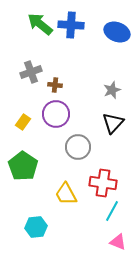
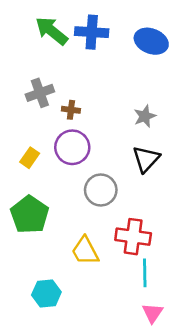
cyan line: (112, 211) -> (145, 273), turned -30
pink triangle: (118, 242) -> (153, 313), turned 42

